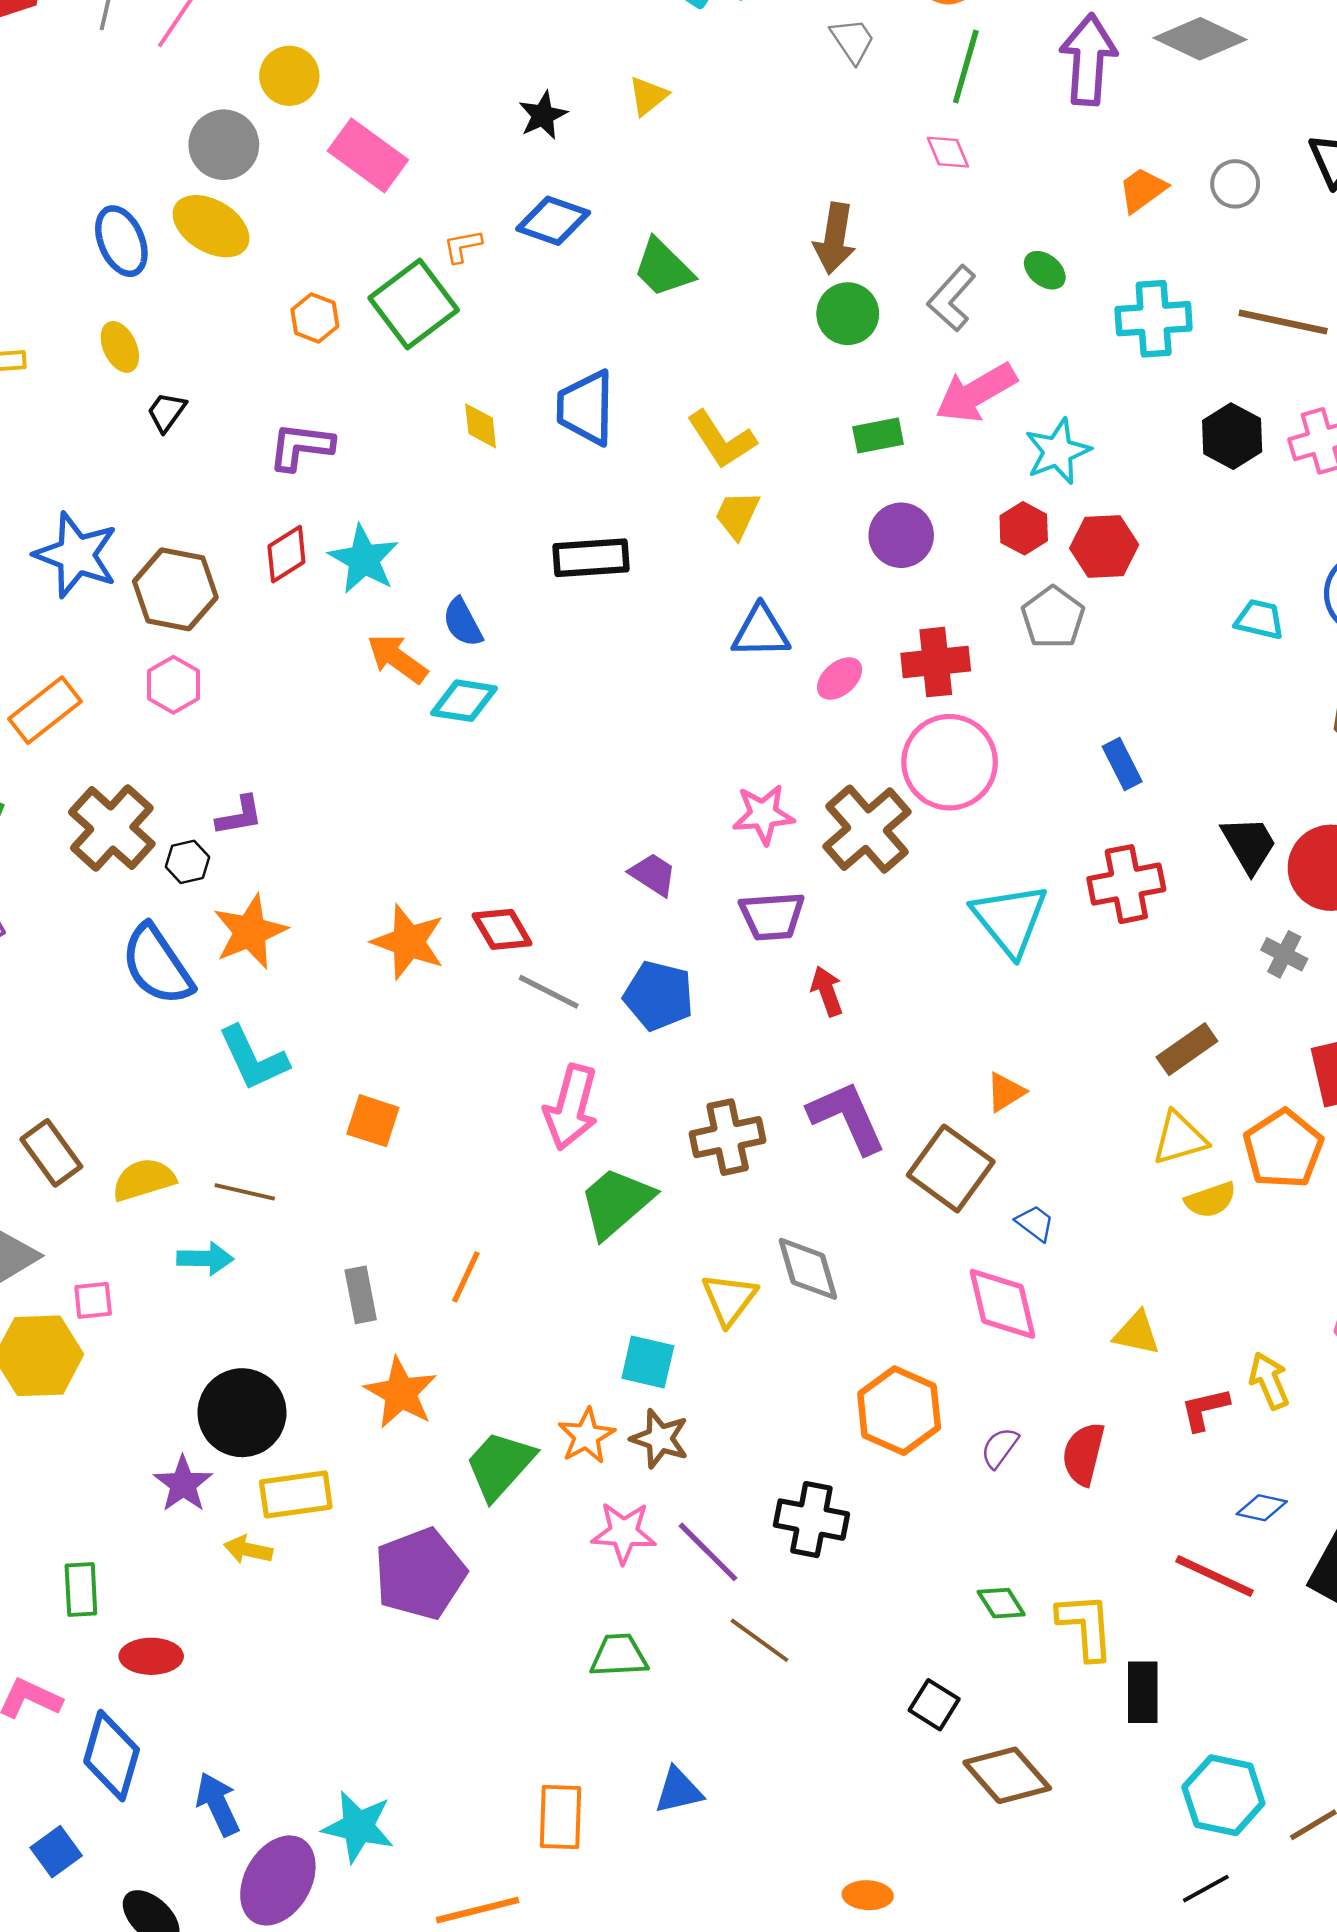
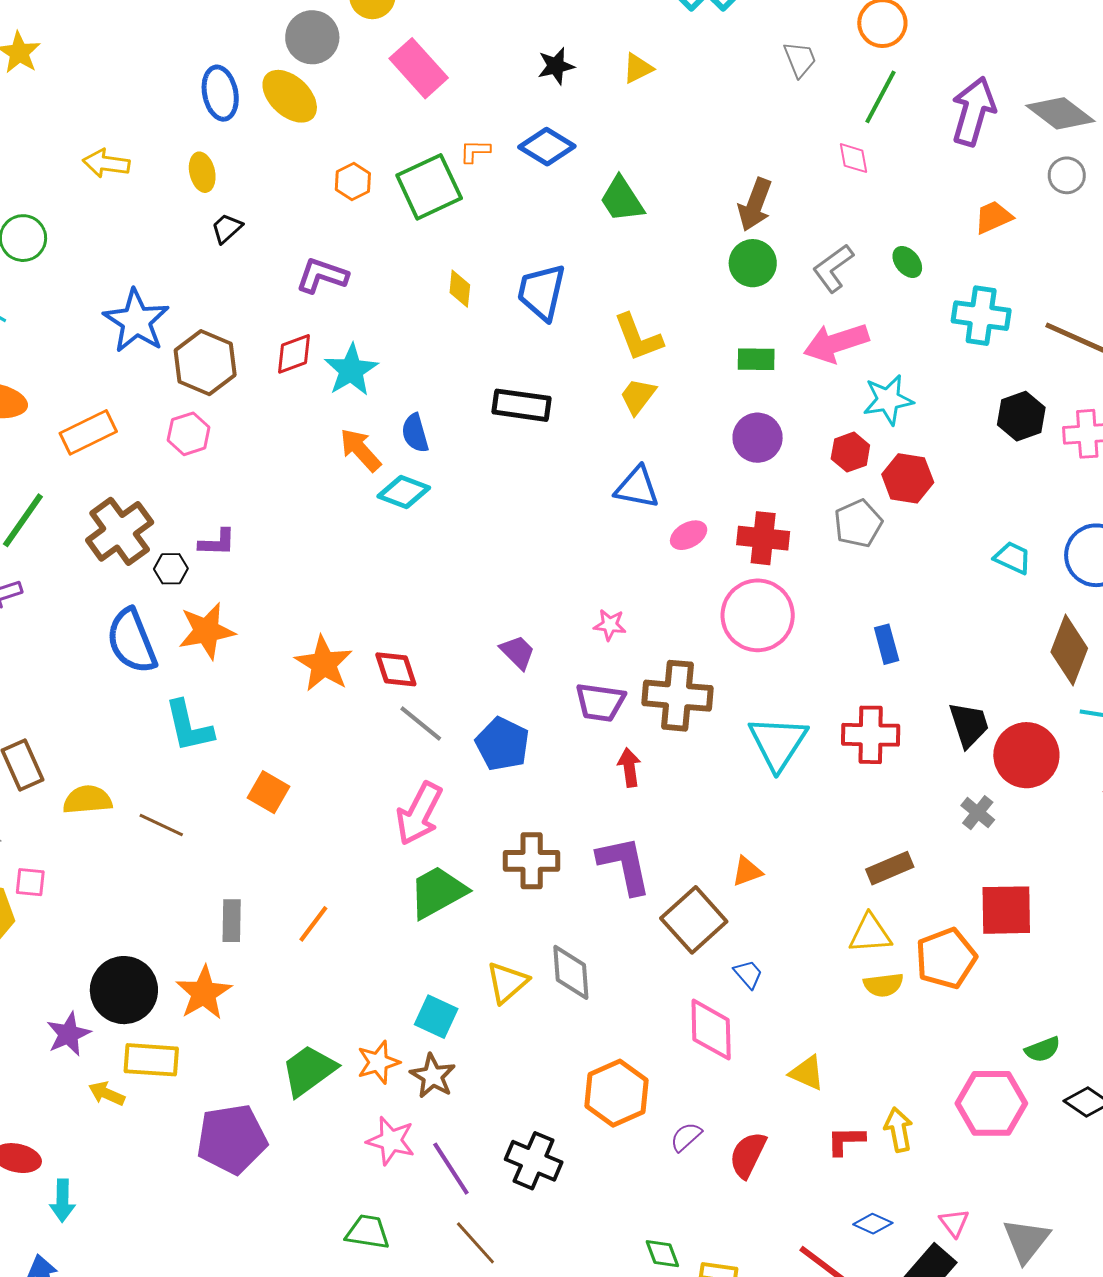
gray circle: (1235, 184) -> (1067, 175), moved
pink star: (763, 814) -> (610, 625), size x0.7
brown cross: (867, 829) -> (677, 696), moved, turned 34
cyan arrow: (205, 1259) -> (62, 1201), moved, turned 78
orange star: (401, 1393) -> (204, 993), moved

